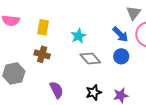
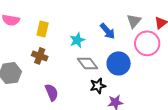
blue arrow: (120, 34) -> (108, 31), moved
blue circle: (121, 56) -> (119, 63), size x1.5
black star: (94, 92) -> (98, 86), moved

